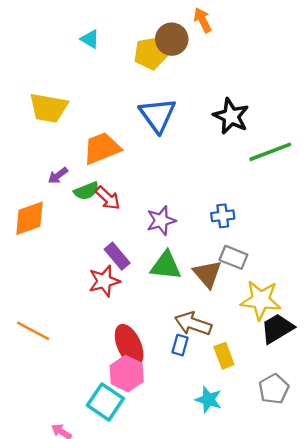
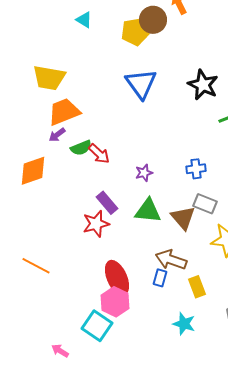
orange trapezoid: (102, 148) -> (64, 112), moved
purple star: (161, 221) -> (144, 173), size x0.7

